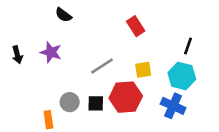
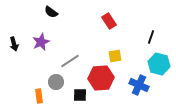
purple star: (51, 52) -> (41, 42), turned 30
gray line: (102, 66) -> (70, 61), moved
cyan hexagon: (182, 76) -> (159, 64), moved
black square: (96, 103) -> (80, 95), moved

